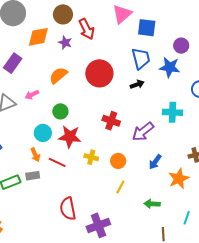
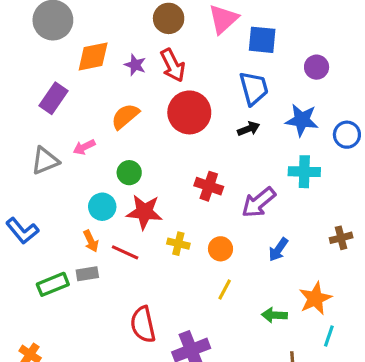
brown circle: (63, 14) -> (169, 18), moved
red arrow: (87, 29) -> (173, 65), moved
blue star: (170, 67) -> (302, 120), moved
orange star: (179, 179) -> (315, 298), moved

